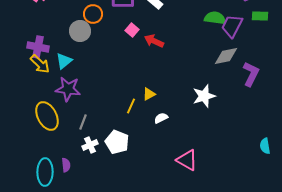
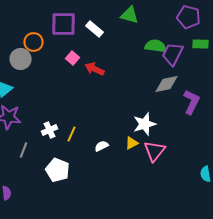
yellow triangle: (149, 94) -> (132, 143), moved
white cross: (90, 145) -> (50, 130), moved
pink triangle: (187, 160) -> (155, 151), moved, turned 40

